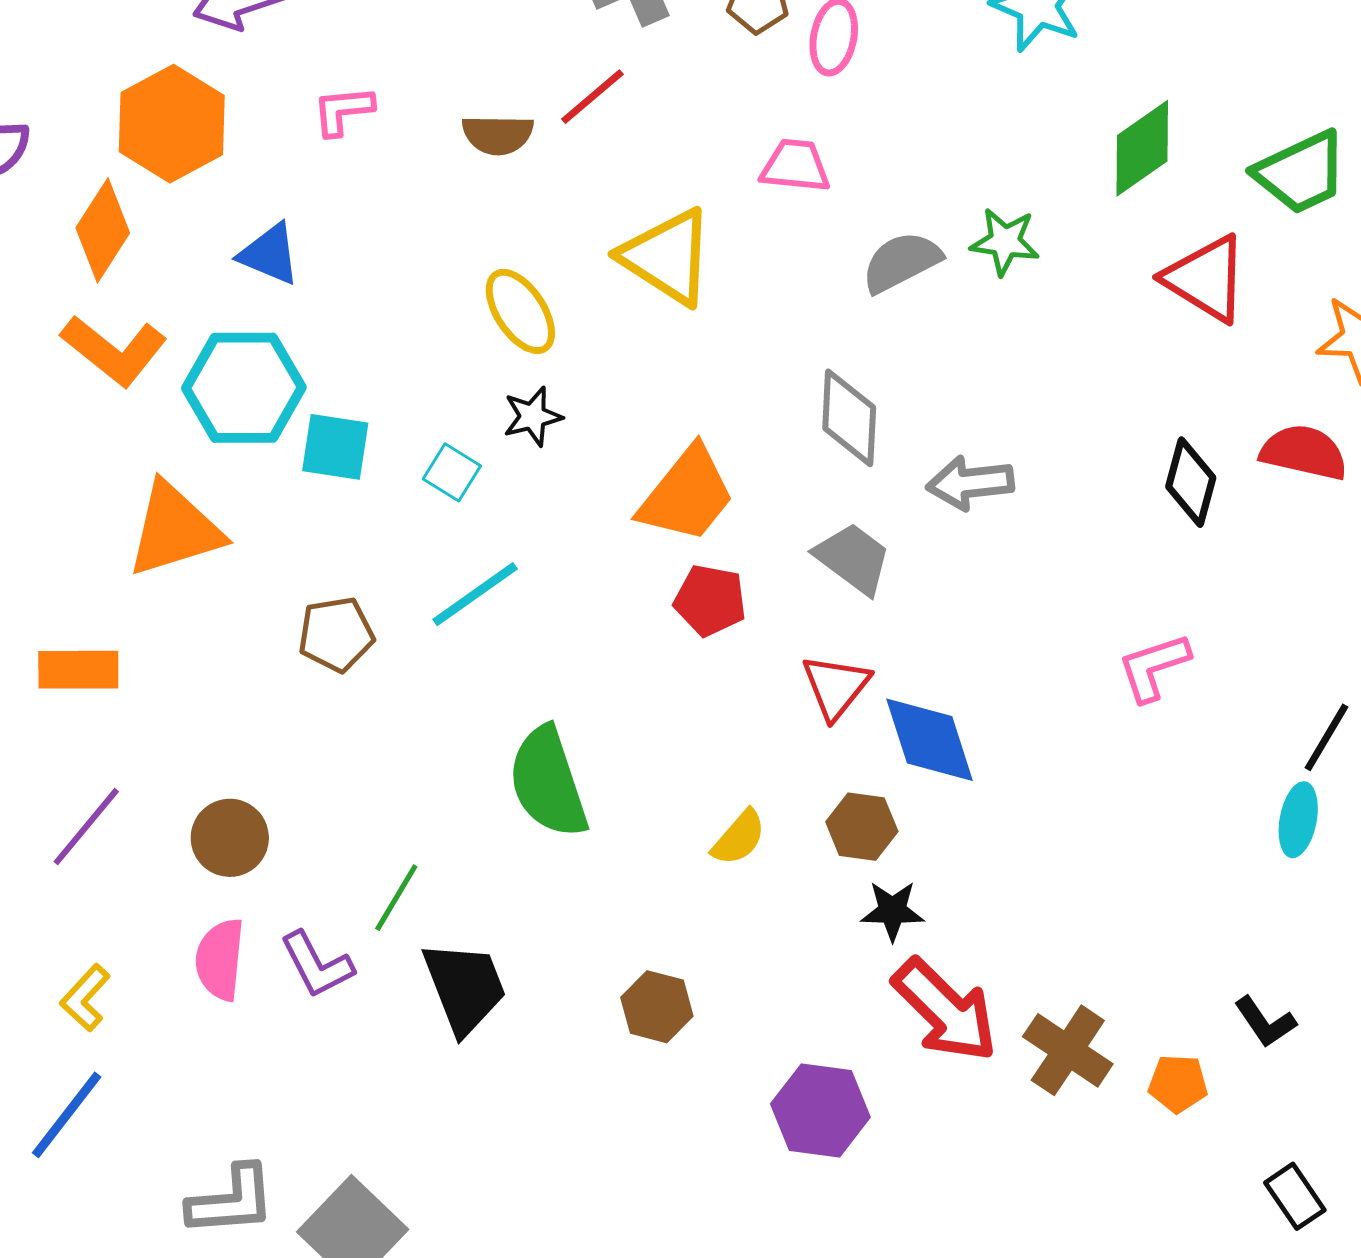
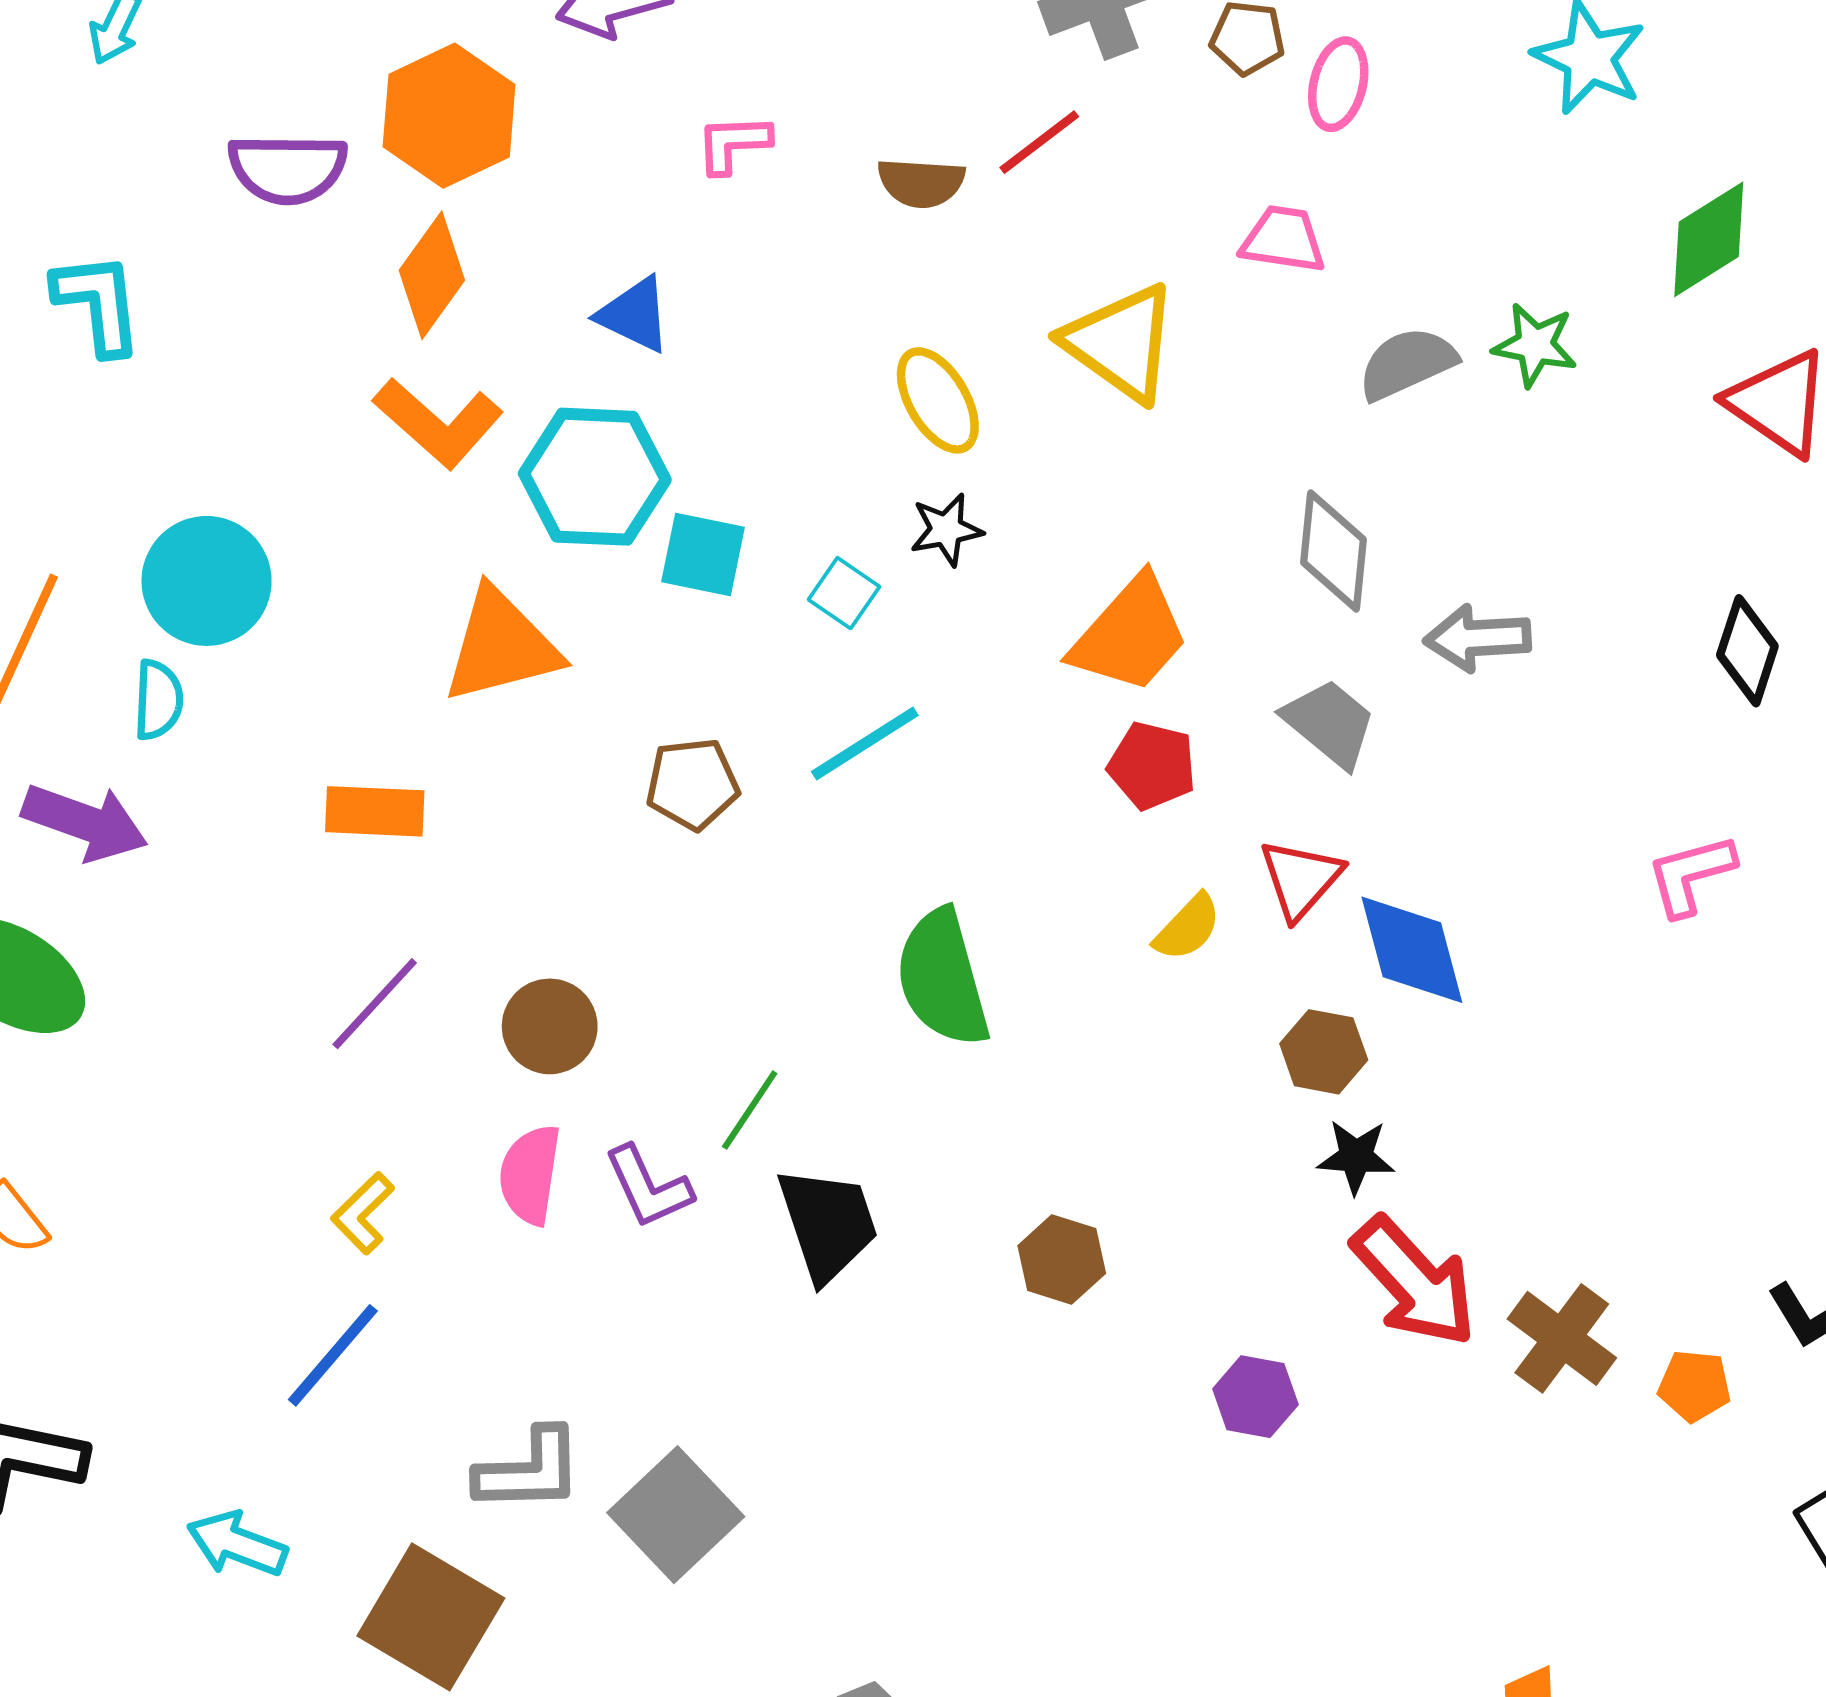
orange hexagon: (172, 124) -> (449, 116), moved
yellow semicircle: (739, 838) -> (1188, 928), moved
purple hexagon: (820, 1111) -> (1255, 1397), size x0.7

